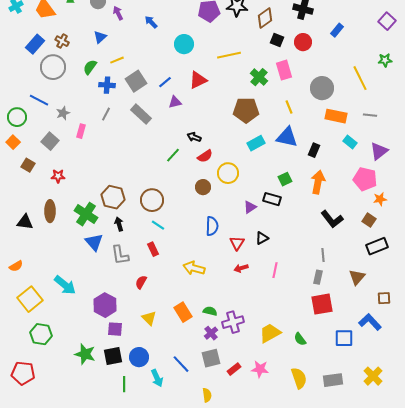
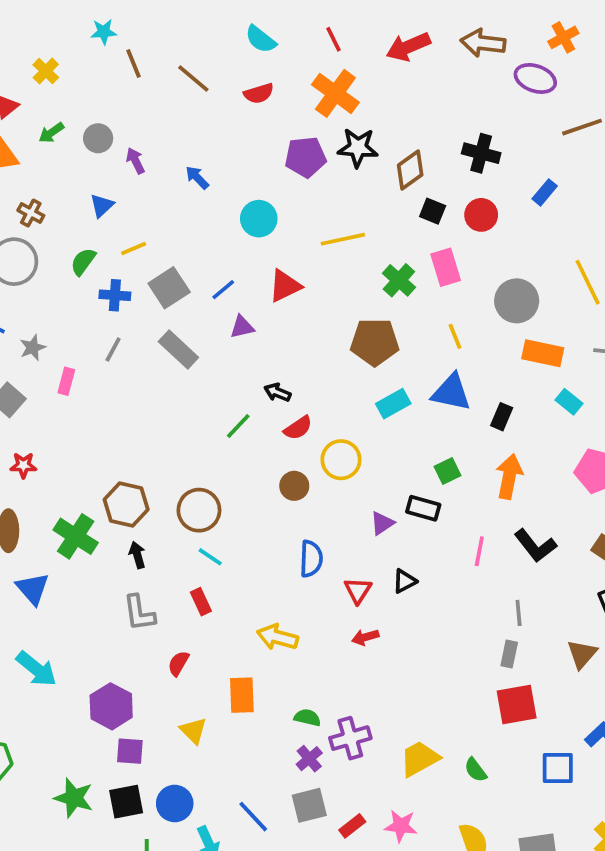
blue triangle: (94, 242) -> (33, 589), moved
pink line: (275, 270) -> (479, 551), moved
orange rectangle: (183, 312) -> (242, 695), moved, turned 30

